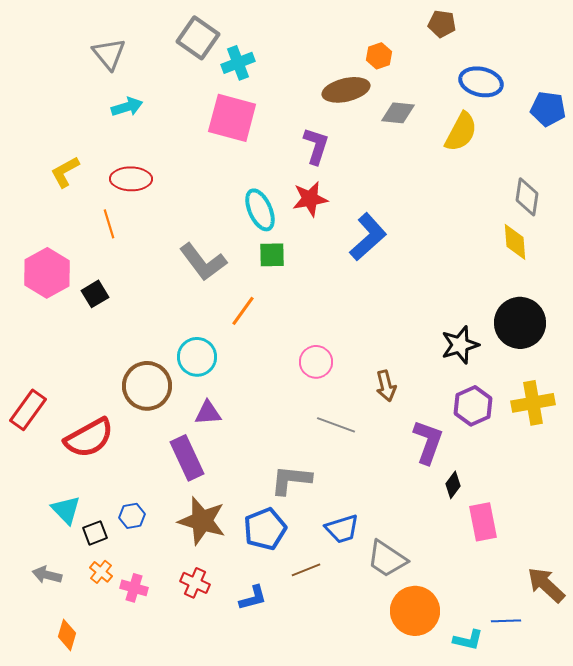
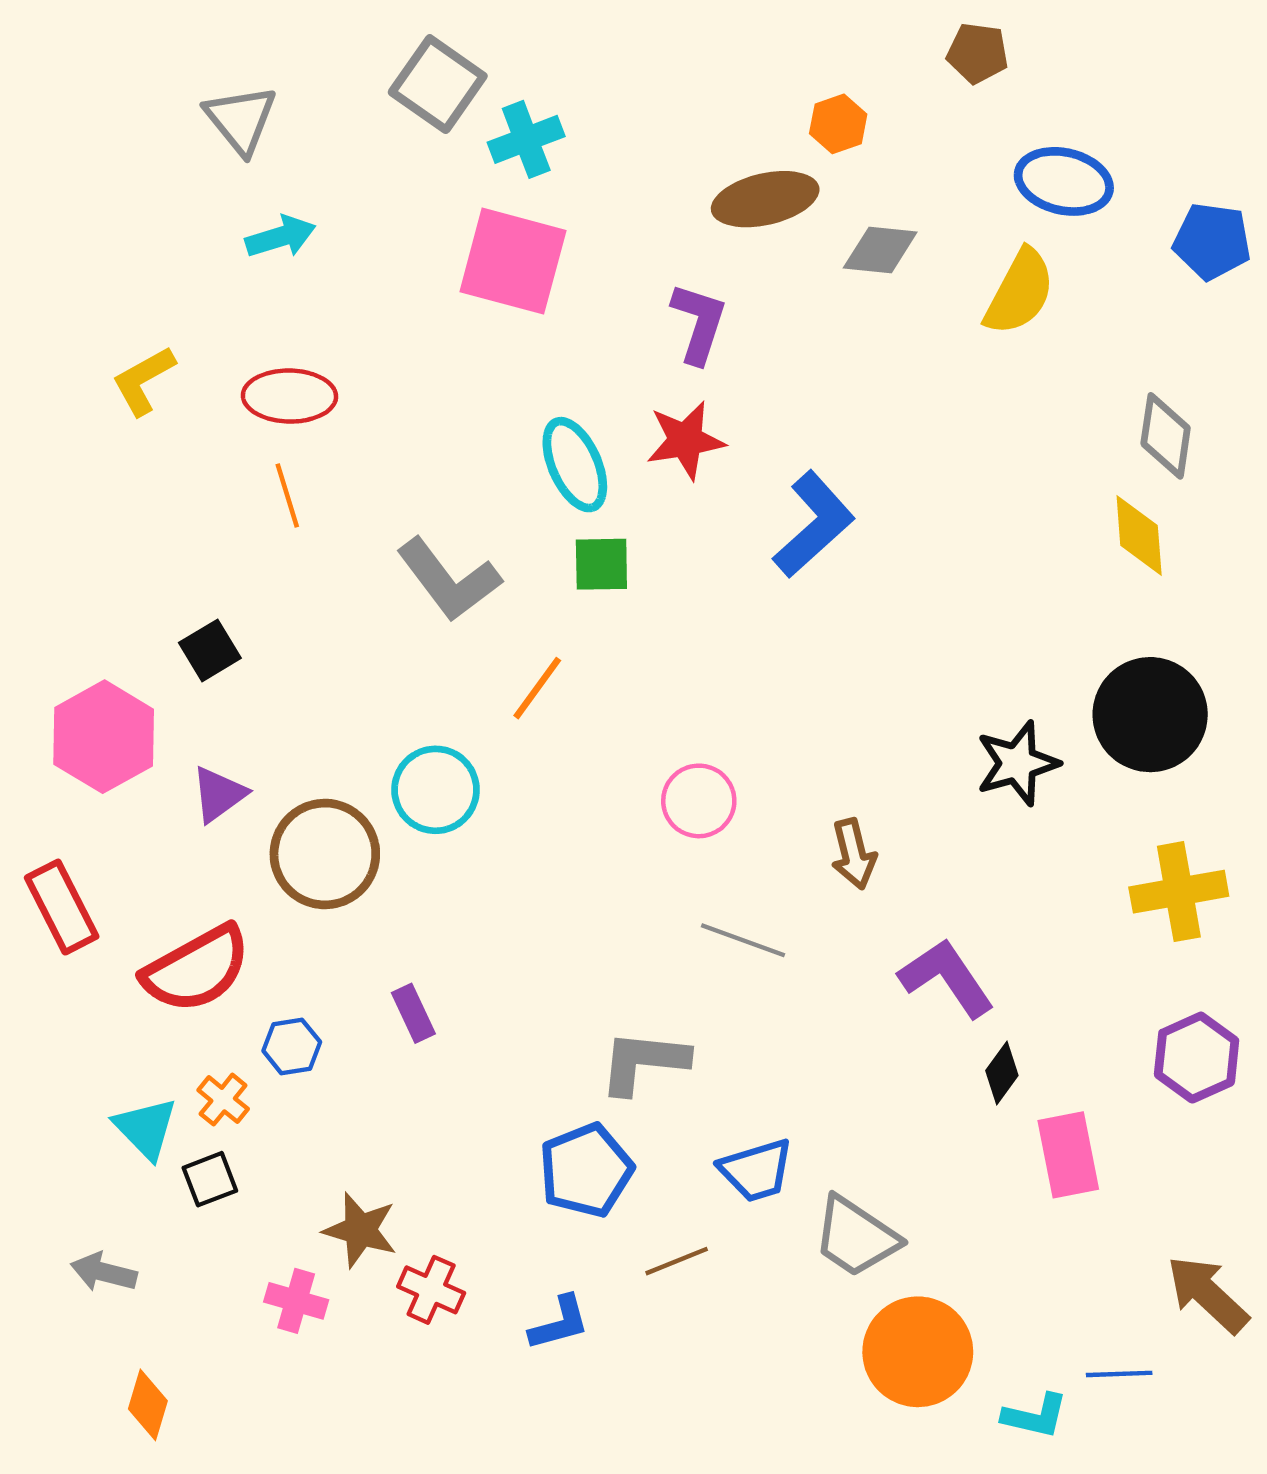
orange line: (109, 224) -> (287, 496), moved
pink hexagon: (47, 273) -> (104, 737), moved
purple hexagon: (473, 406) -> (1197, 1058), moved
red rectangle: (28, 410) -> (62, 907), turned -63
purple triangle: (208, 413) -> (219, 794), moved, turned -32
purple L-shape: (428, 442) -> (947, 978), turned -54
purple rectangle: (187, 458) -> (413, 1013), size x0.6
blue hexagon: (132, 516) -> (292, 1046), moved
brown star: (202, 521) -> (360, 1230), moved, size x0.7
orange cross: (101, 572) -> (223, 1100), moved

